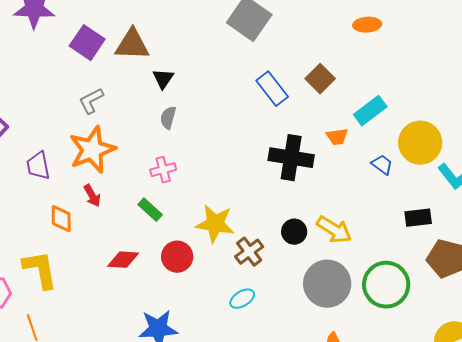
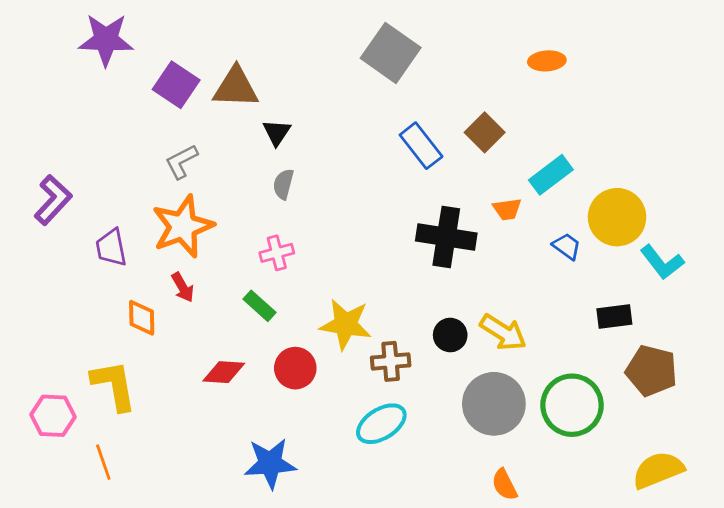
brown cross: (249, 252) -> (391, 361), turned 32
cyan ellipse: (242, 299) -> (381, 424), size x1.5

